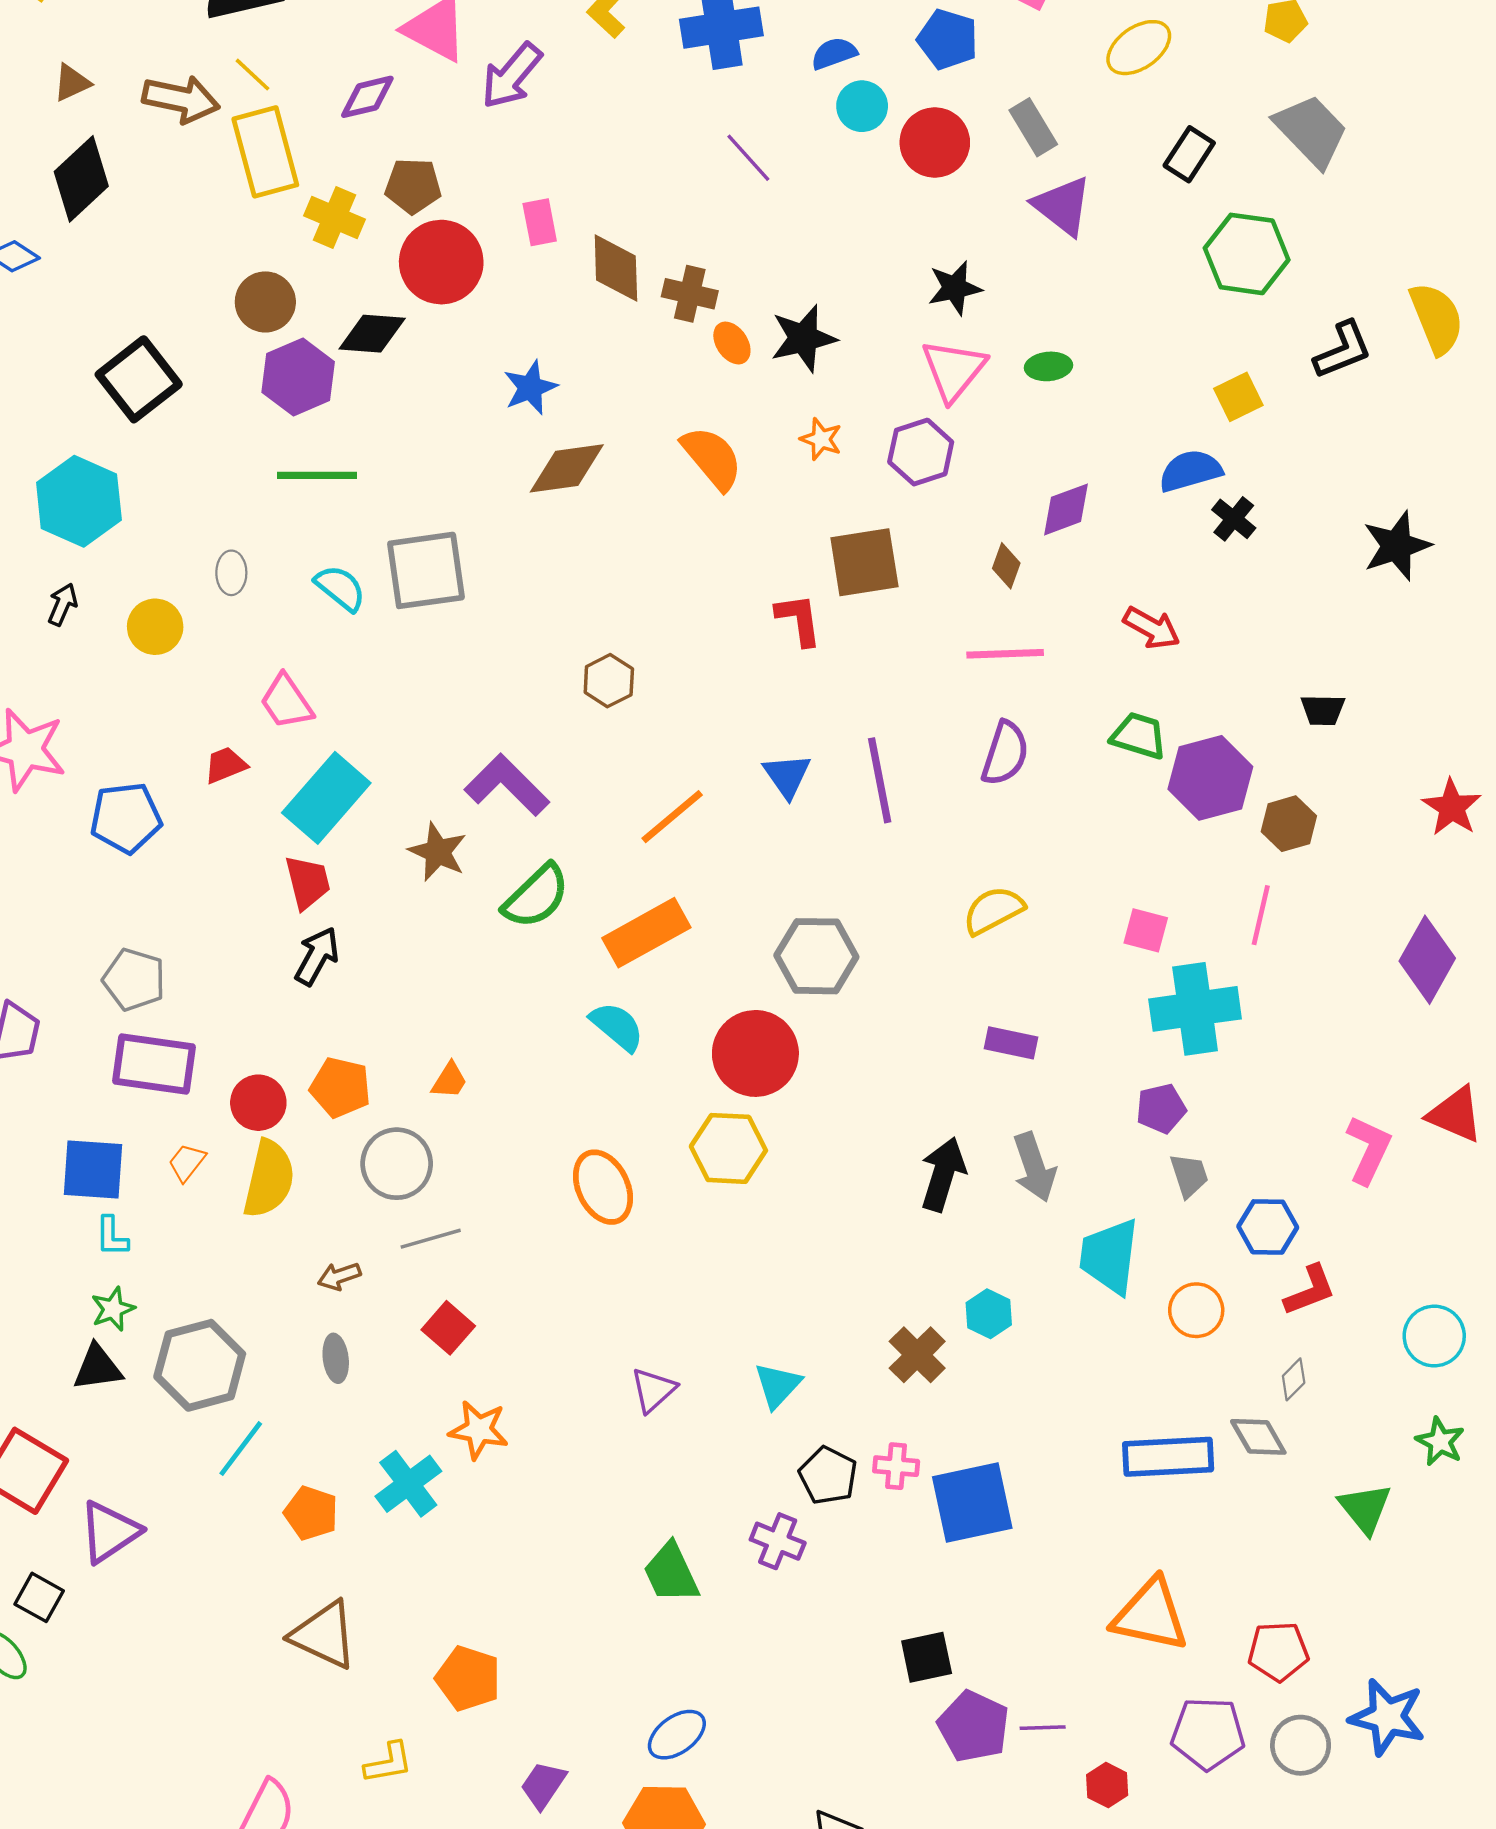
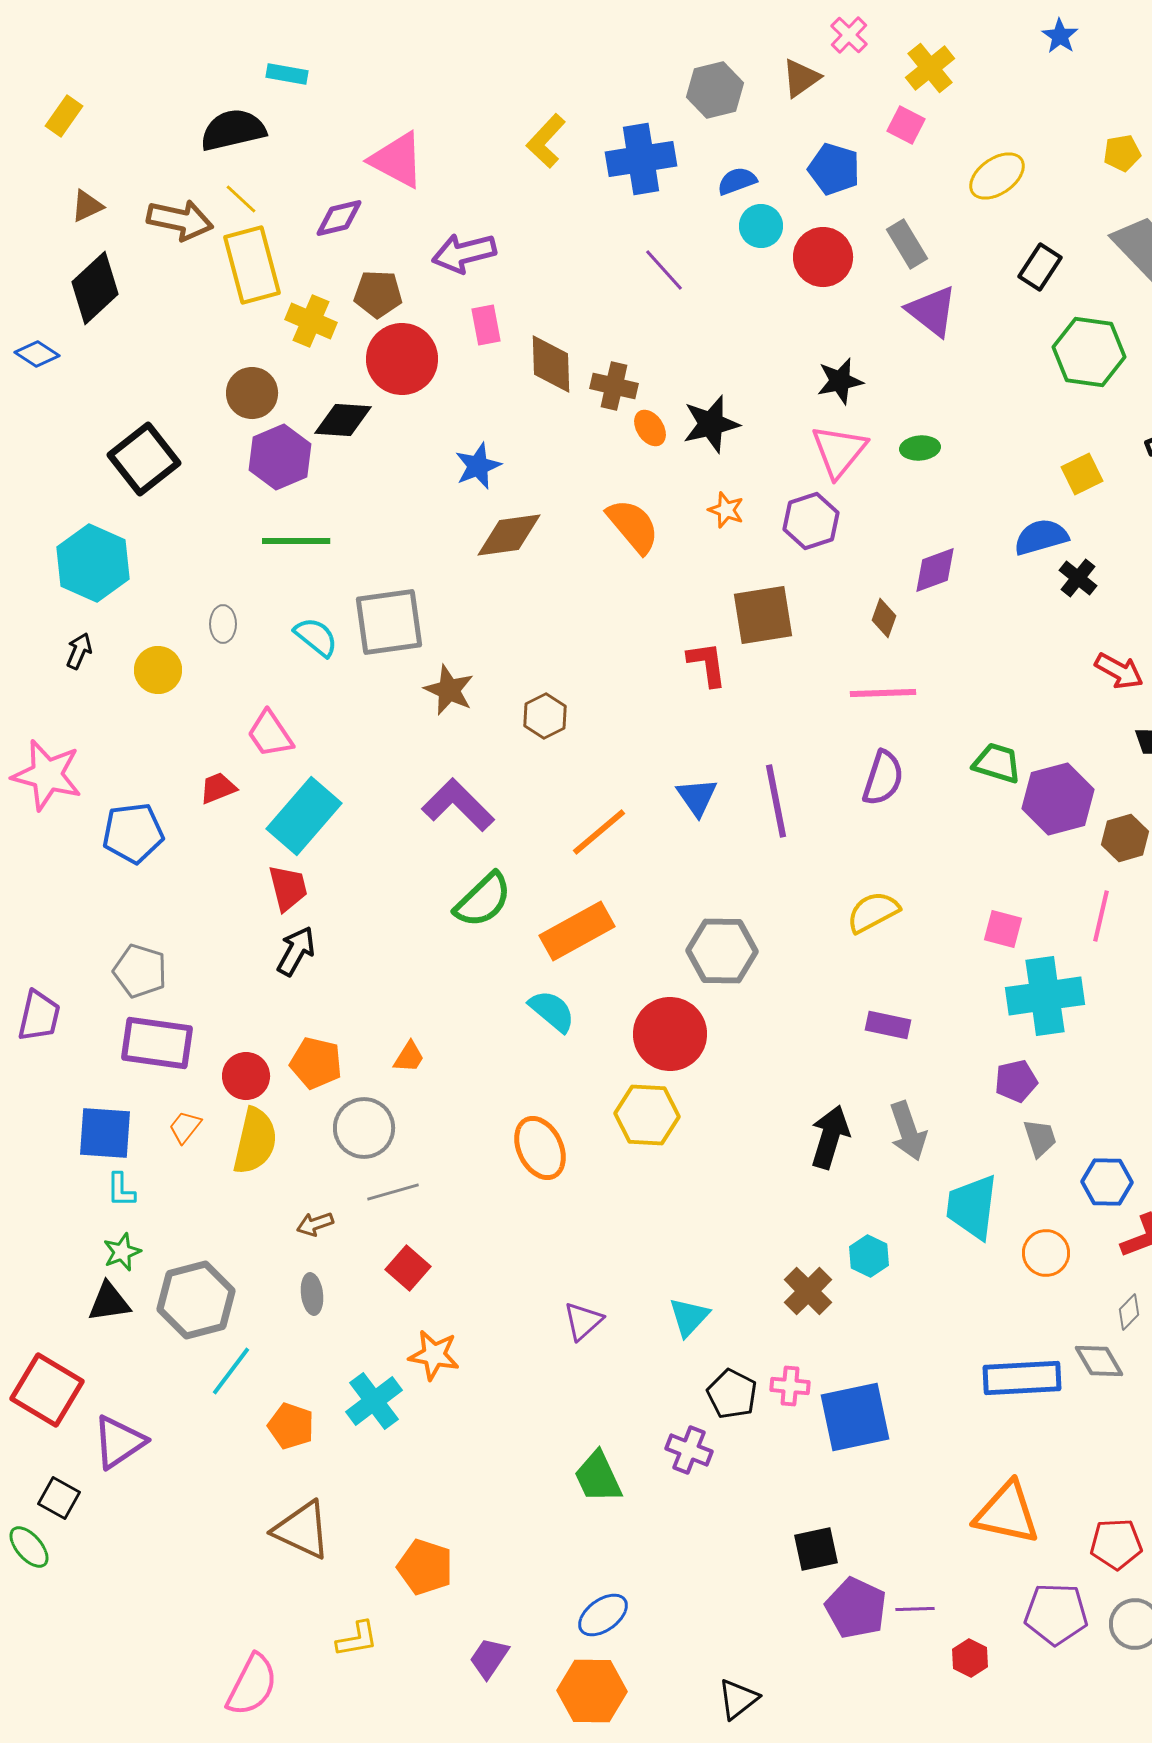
purple arrow: (512, 76) -> (464, 253), moved, turned 36
red arrow: (1152, 628) -> (1119, 671), moved
brown star: (438, 852) -> (449, 690), moved

